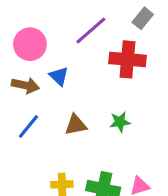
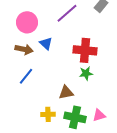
red cross: (127, 59) -> (85, 50), moved
brown triangle: (76, 125) -> (66, 92), moved

